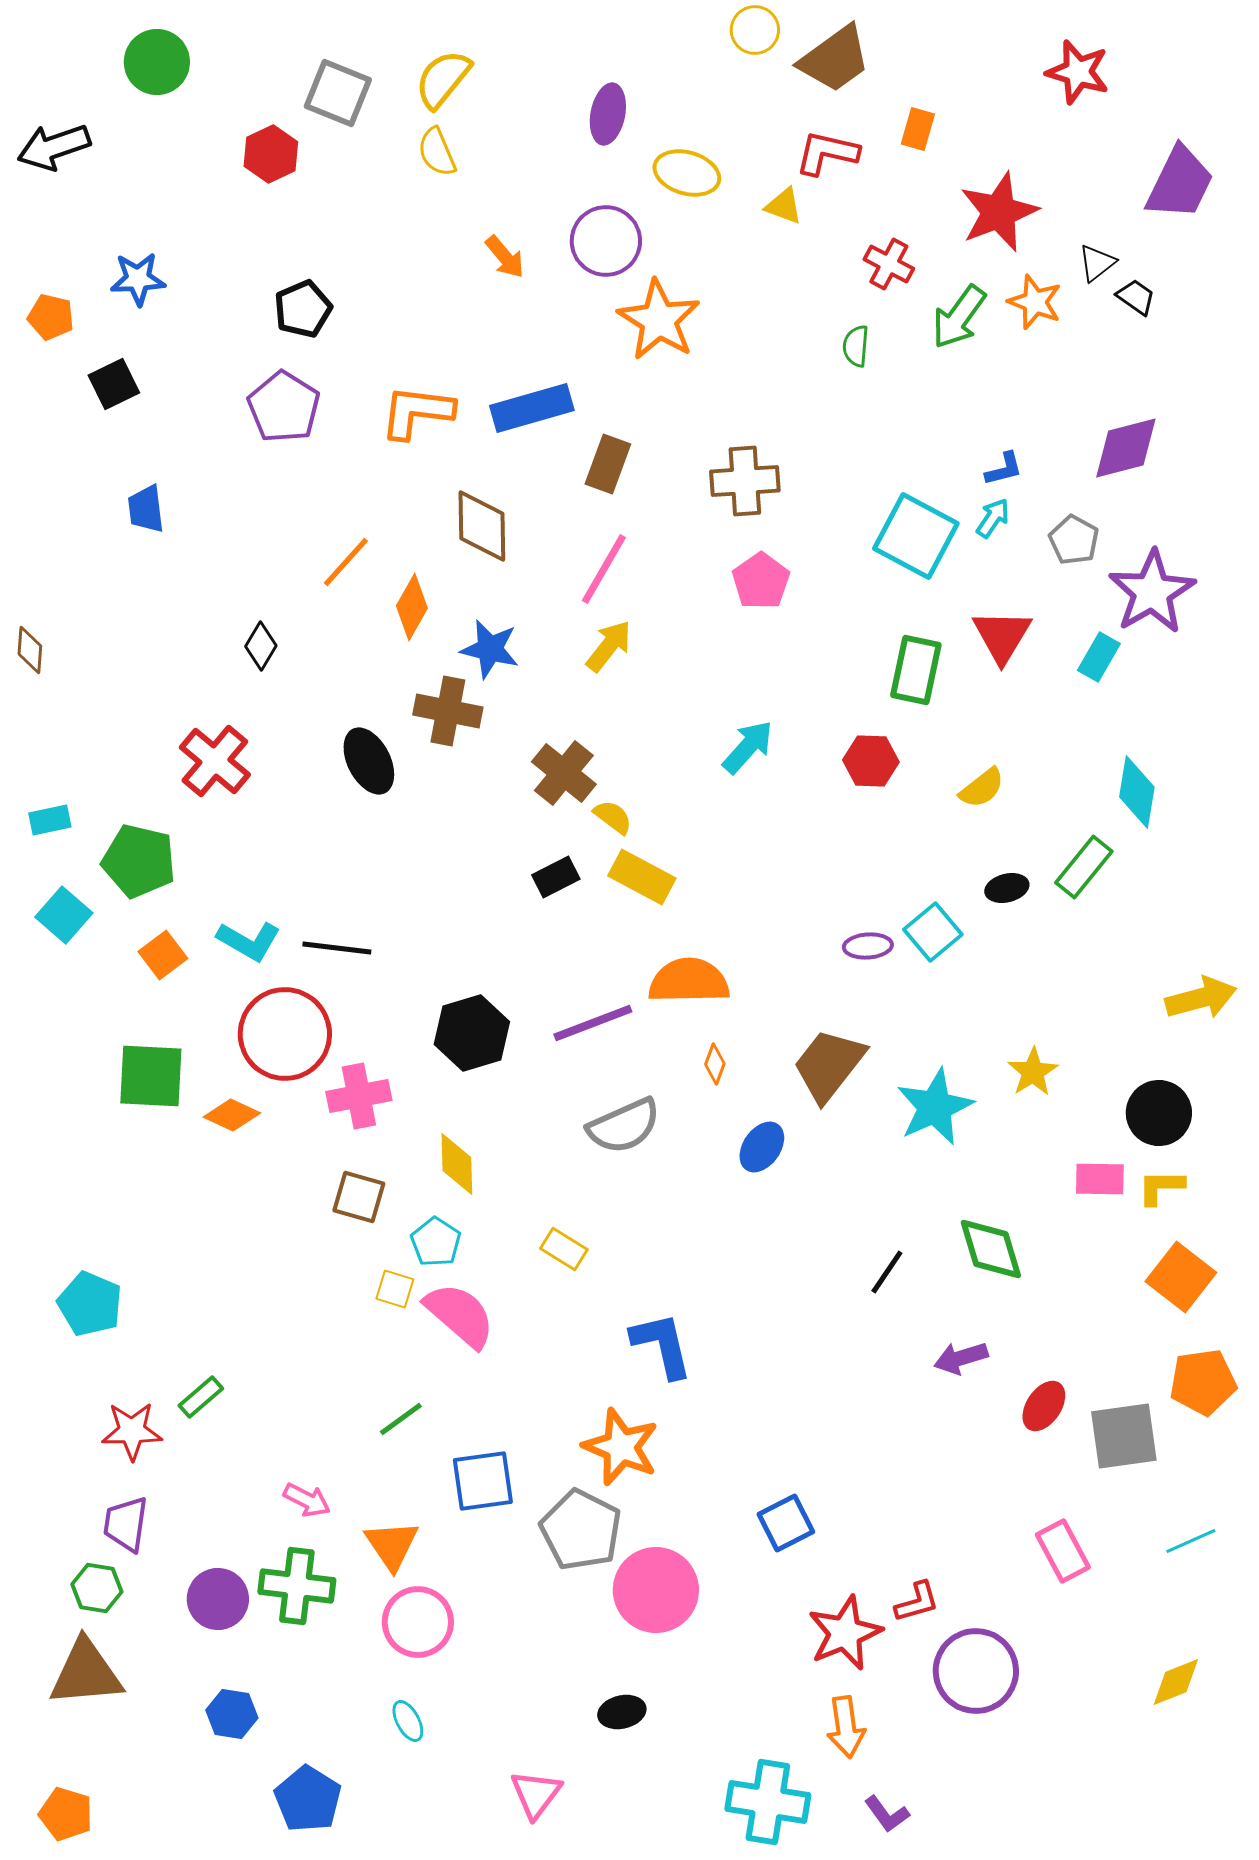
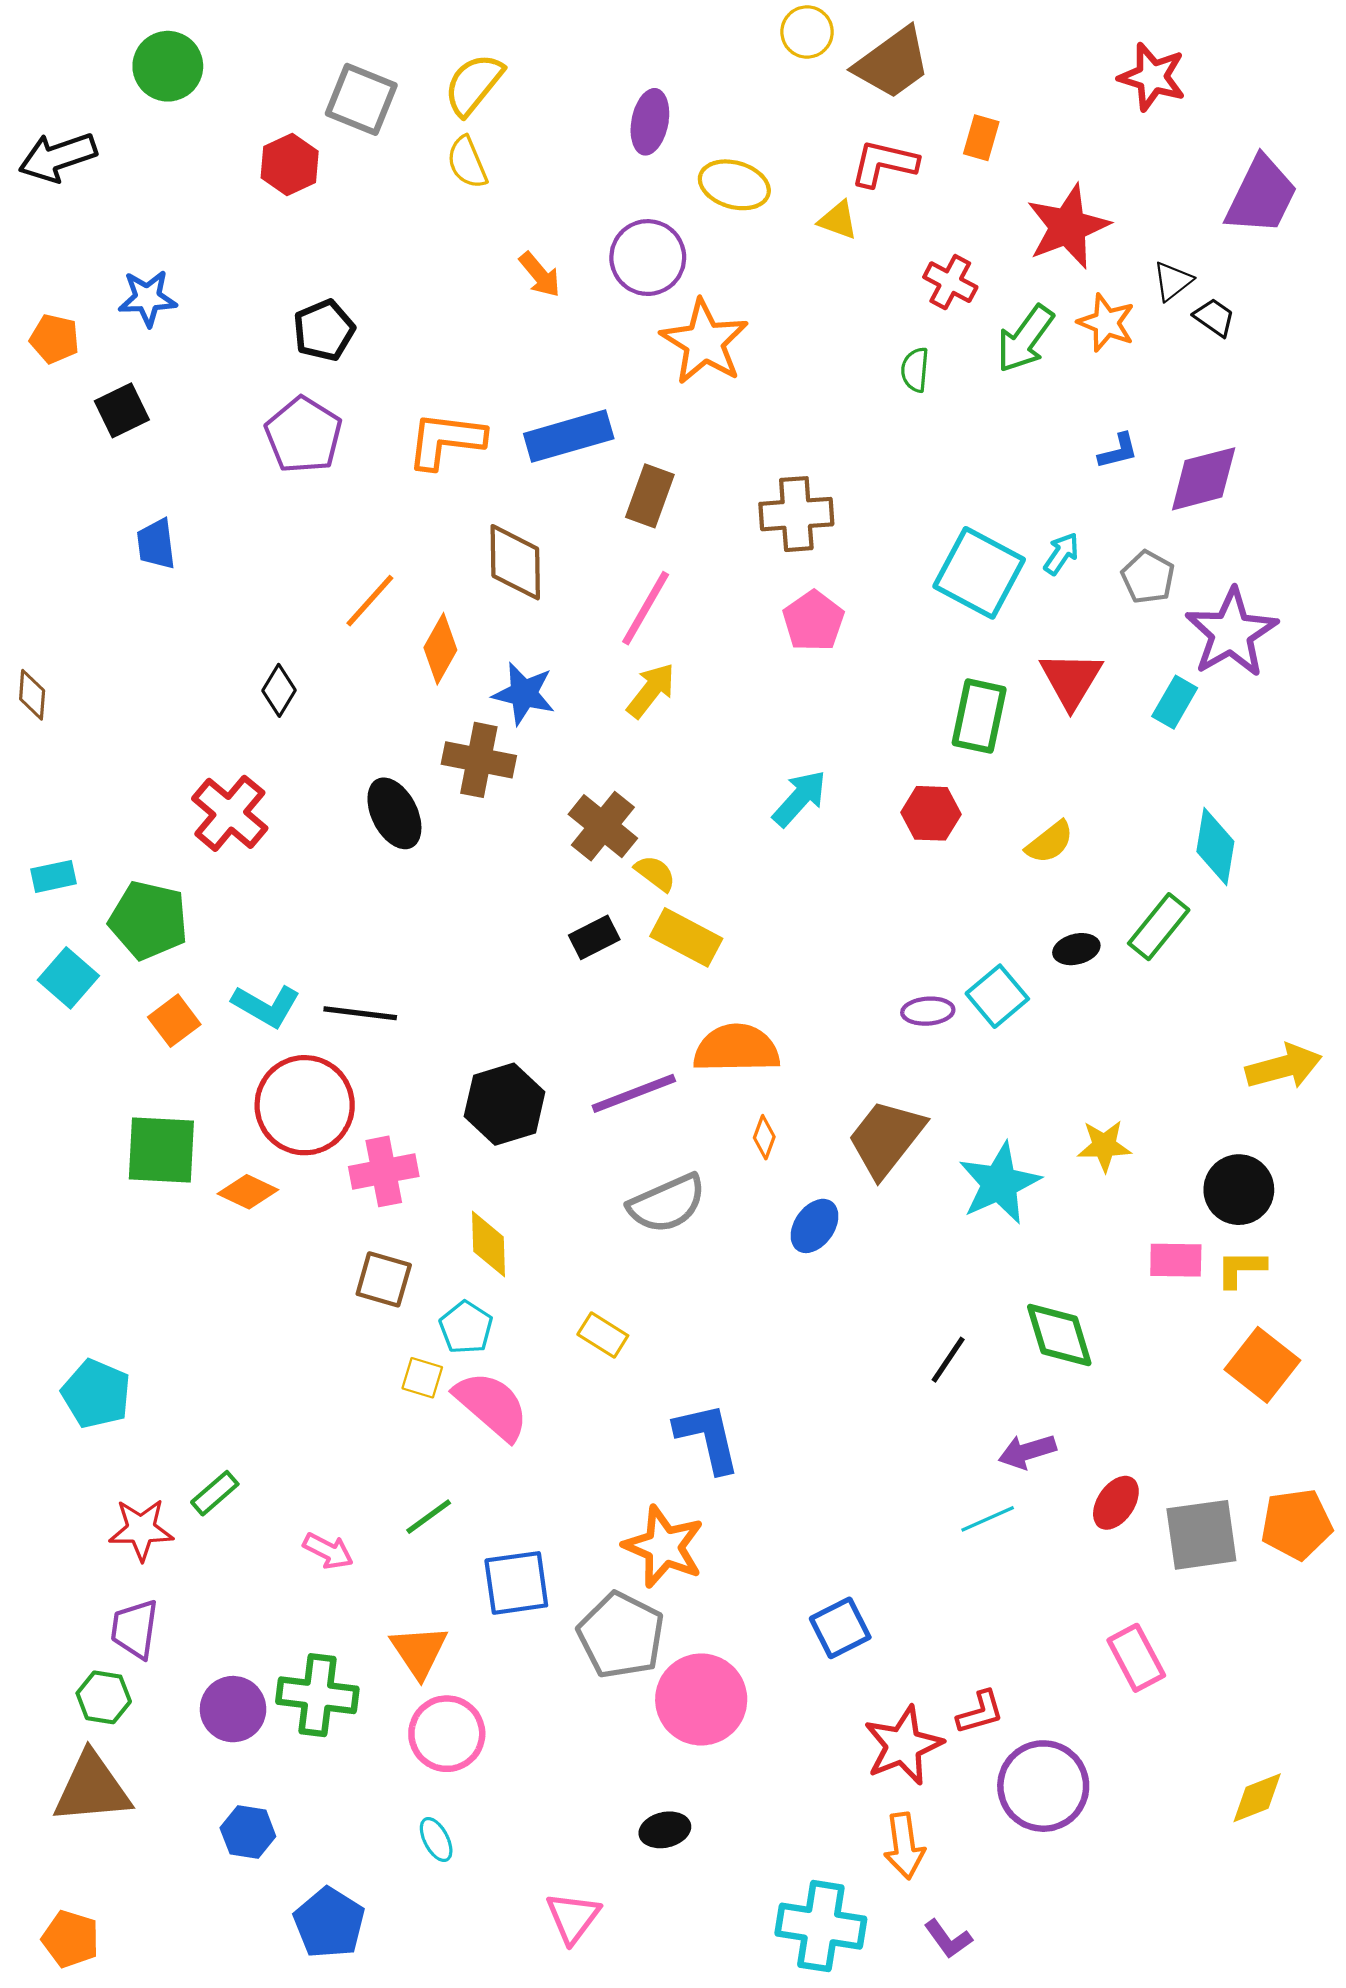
blue L-shape: (1004, 469) -> (1118, 451), moved
yellow star: (1033, 1072) -> (1104, 1146), turned 30
orange pentagon: (1203, 1382) -> (1297, 1524), moved
pink arrow: (307, 1500) -> (328, 1551), moved
cyan line: (1191, 1541) -> (988, 1519), moved

